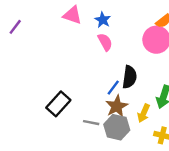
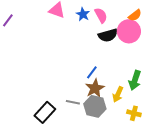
pink semicircle: (105, 42) -> (101, 15), moved
black semicircle: (130, 77) -> (108, 35), moved, turned 66
black rectangle: (58, 104) -> (45, 112), moved

